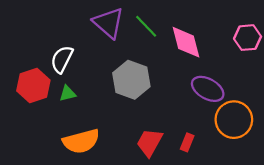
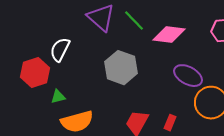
pink diamond: (186, 42) -> (169, 35), turned -68
green triangle: (68, 93) -> (58, 97), moved

